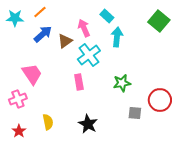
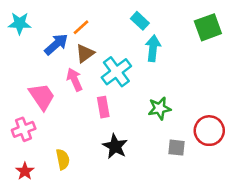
orange line: (40, 12) -> (81, 27), moved
green square: (159, 21) -> (208, 27), turned 30
pink arrow: (84, 28) -> (75, 80), moved
black star: (88, 124) -> (115, 146), moved

